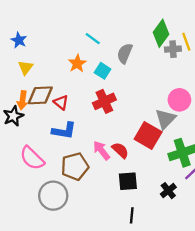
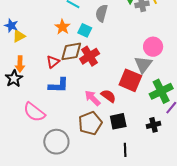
blue star: (19, 40) -> (11, 26), moved
yellow triangle: (25, 68) -> (19, 36), turned 32
brown diamond: (40, 95) -> (71, 51), moved
red triangle: (61, 102) -> (53, 62), turned 48
brown pentagon: (75, 166) -> (90, 123), moved
black cross: (168, 191) -> (154, 125), turned 32

